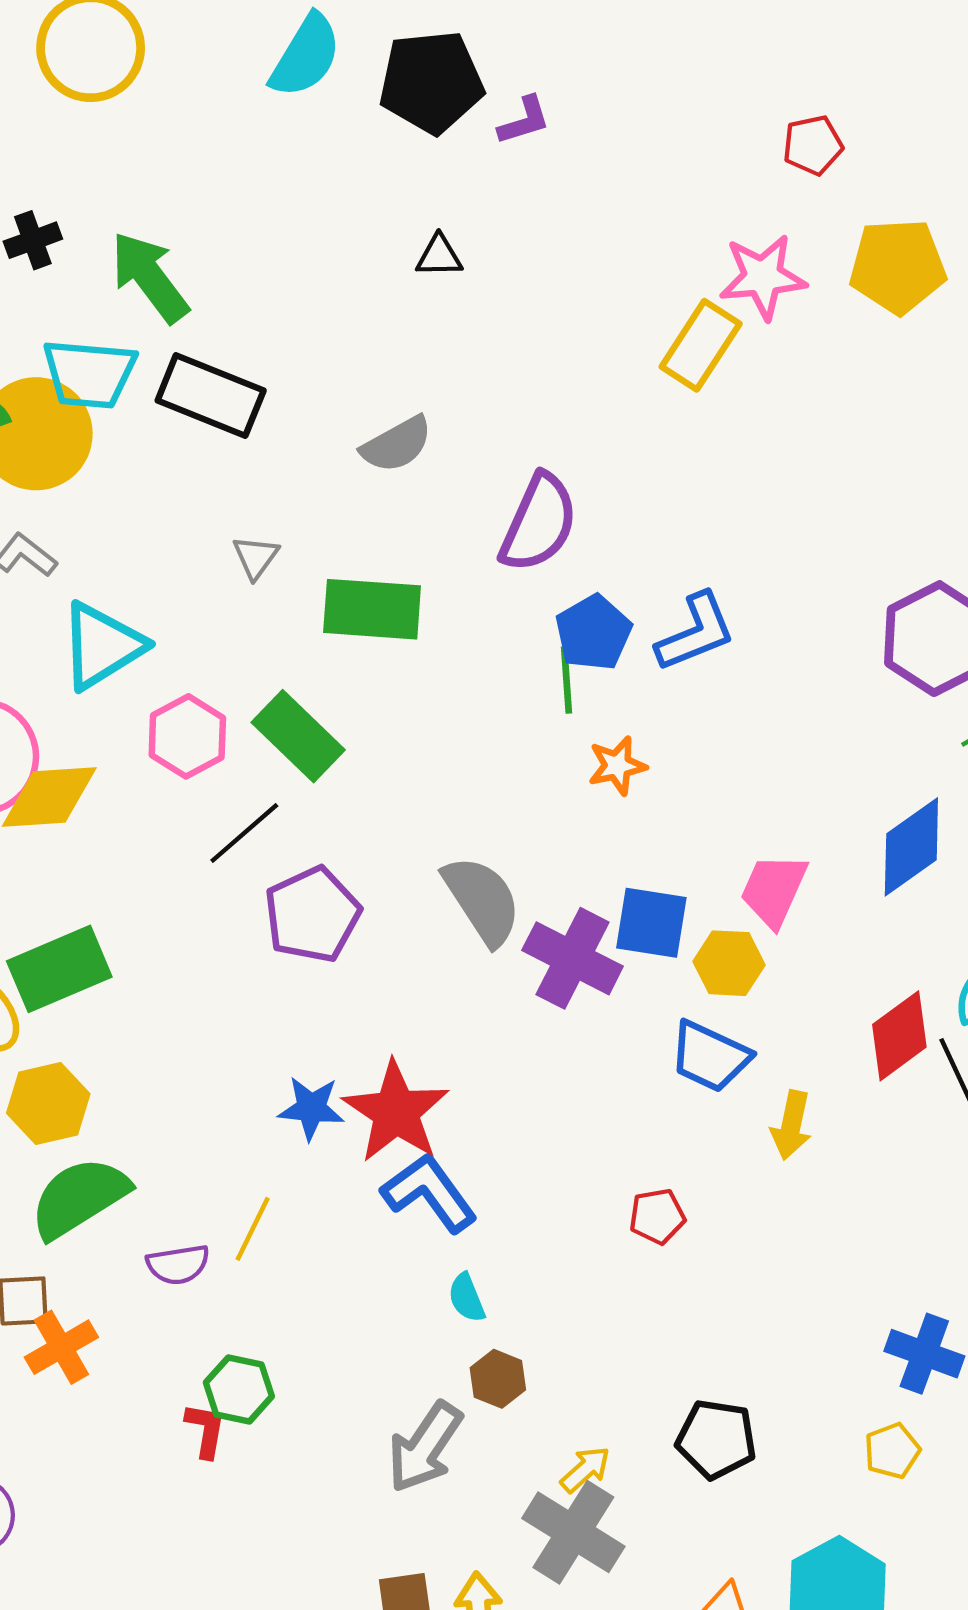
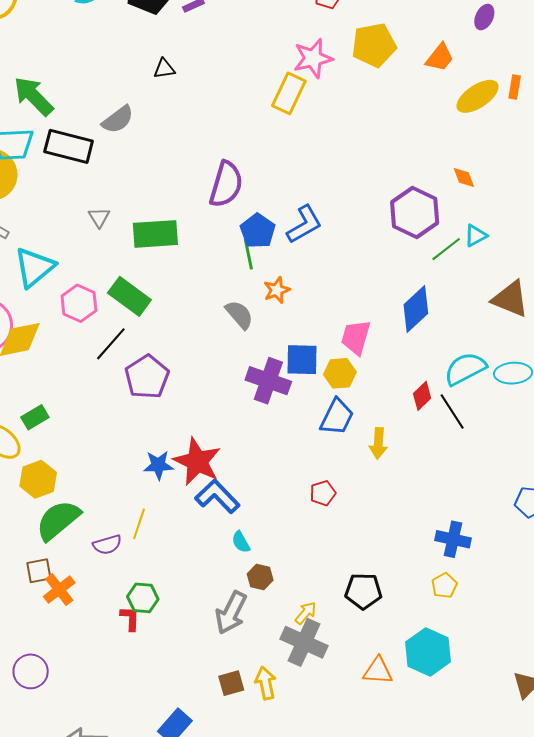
gray semicircle: (397, 444) -> (118, 120), moved
gray semicircle: (482, 900) -> (239, 315), moved, size x0.7
green rectangle: (59, 969) -> (35, 417), size x0.6
red diamond: (899, 1036) -> (422, 396), size x0.7
blue trapezoid: (710, 1056) -> (337, 417), turned -81

